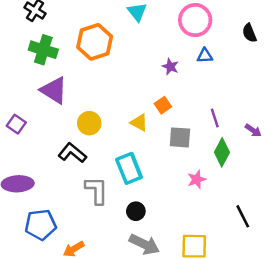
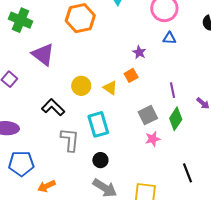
green cross: (43, 50) -> (20, 20), moved
purple star: (170, 67) -> (139, 52), moved
yellow circle: (89, 123) -> (81, 86), moved
gray square: (180, 137) -> (148, 115), moved, turned -36

